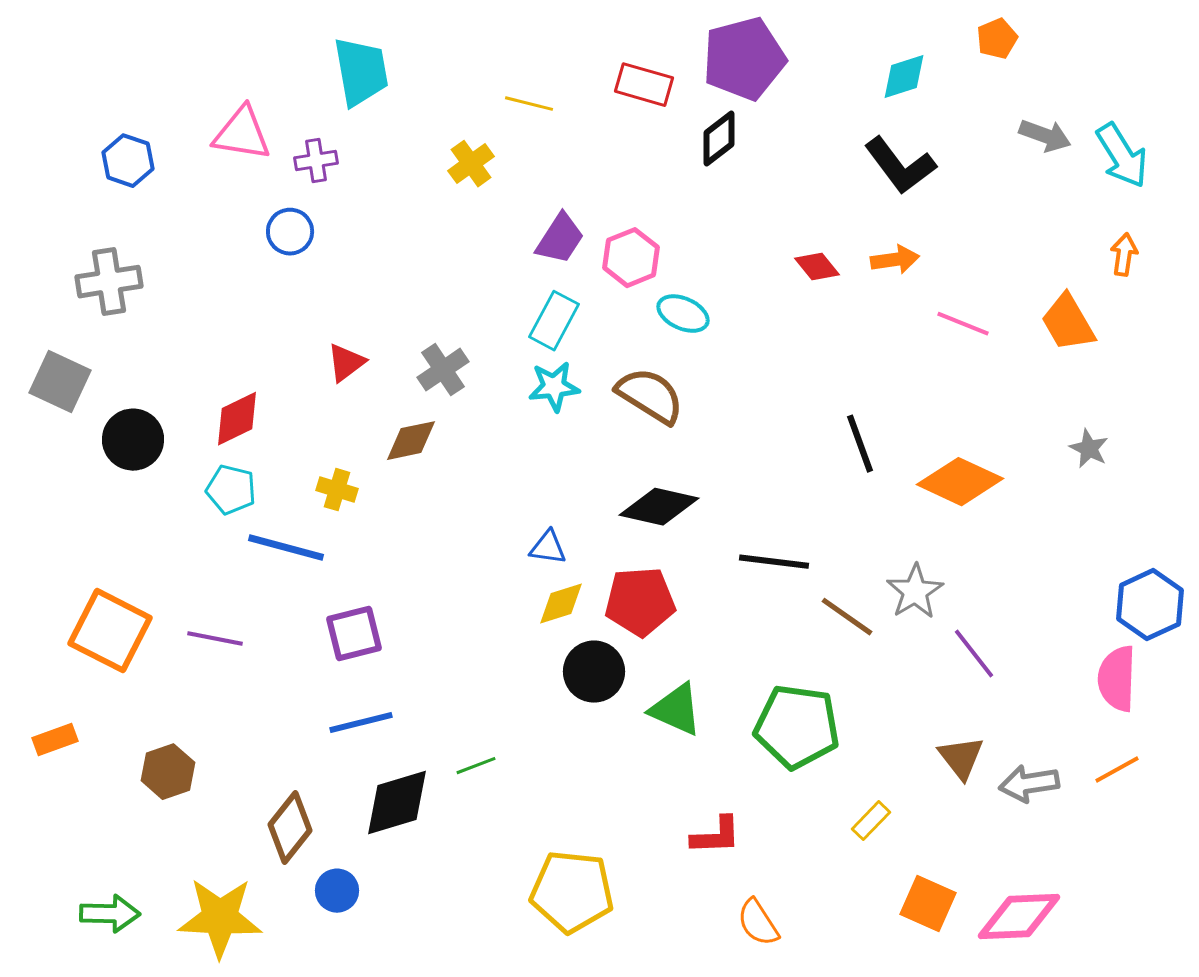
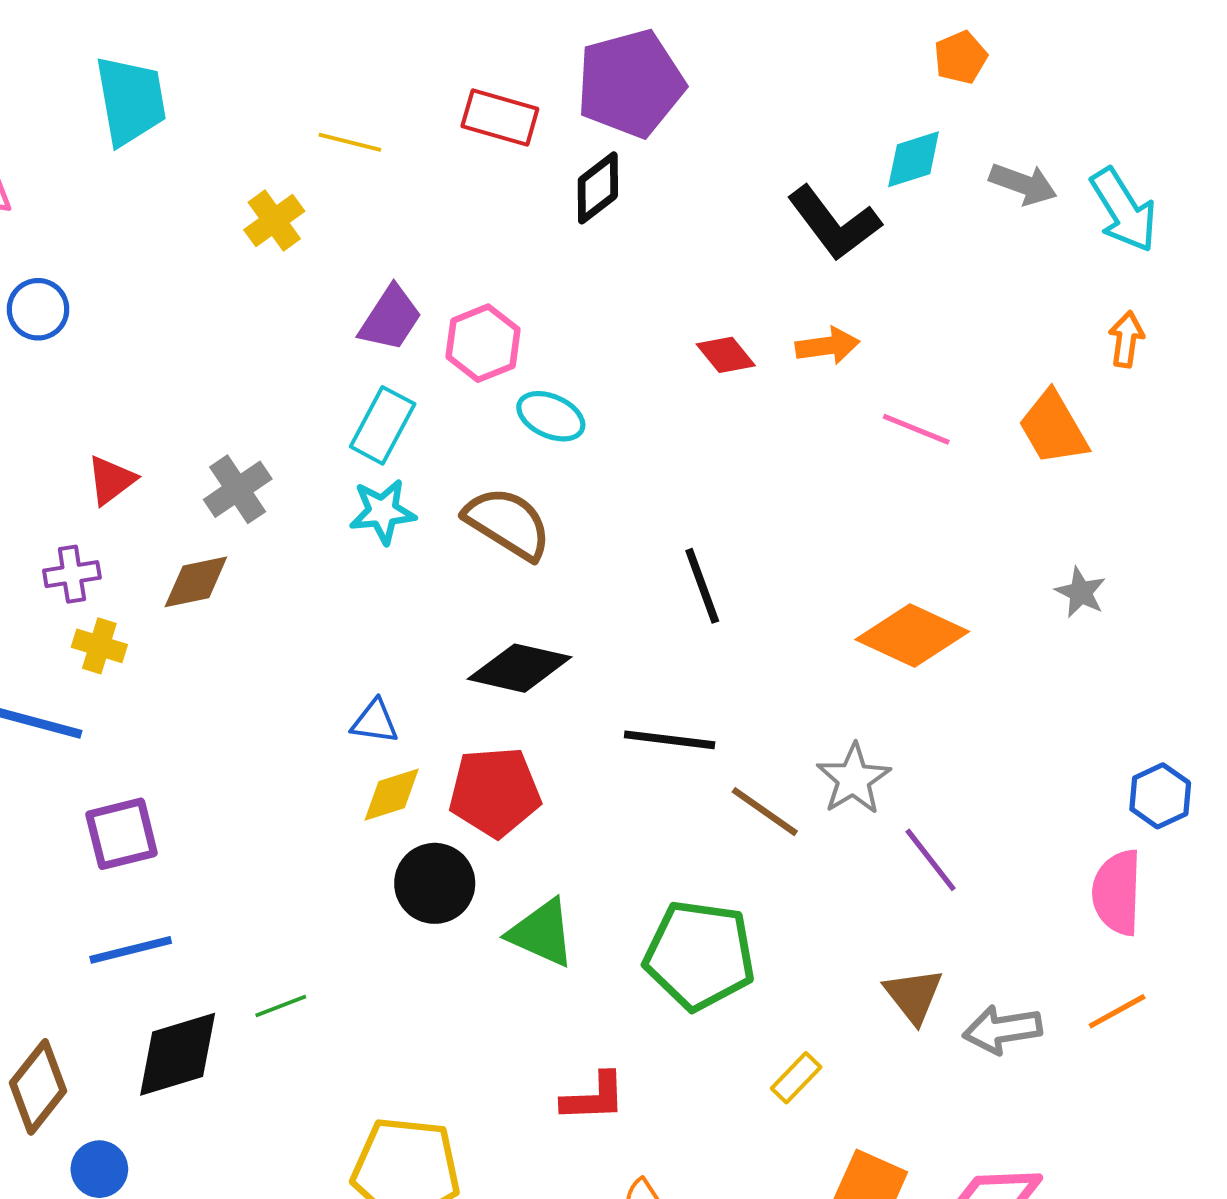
cyan diamond: (904, 77) -> (914, 159), moved
purple cross: (316, 161) -> (72, 574), moved
black line: (860, 444) -> (702, 586), moved
blue hexagon: (1150, 605) -> (1160, 796), size x0.7

